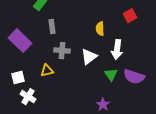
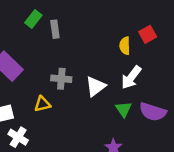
gray rectangle: (52, 27) -> (55, 29), moved
yellow semicircle: (100, 29) -> (125, 46), moved
white arrow: (117, 50) -> (131, 77), turned 30

